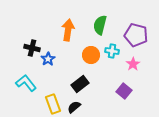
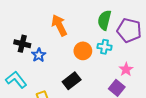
green semicircle: (100, 25) -> (104, 20), moved
orange arrow: (68, 30) -> (59, 25), turned -35
pink star: (133, 64) -> (126, 69), moved

